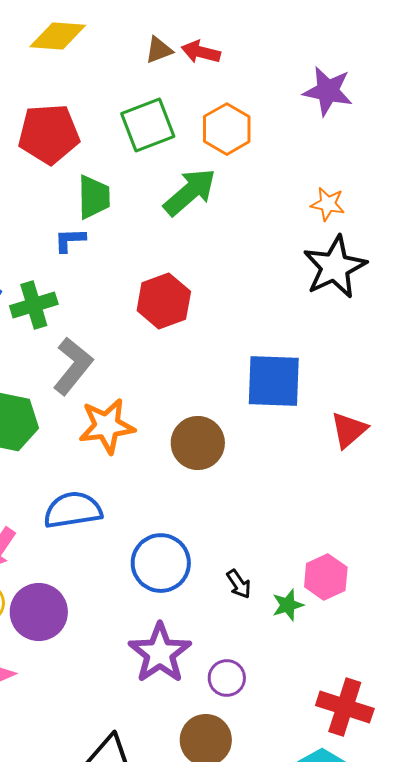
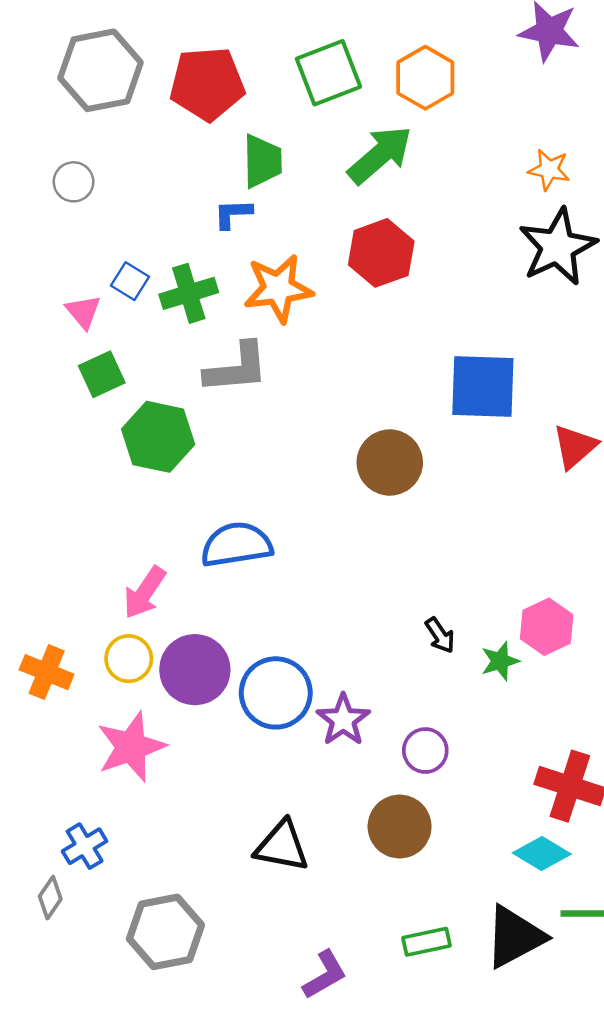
red hexagon: (164, 301) -> (381, 253), moved
gray L-shape: (73, 366) -> (237, 368), turned 46
orange star: (107, 426) -> (278, 288), moved
blue circle: (161, 563) -> (276, 693), moved
purple star: (160, 653) -> (343, 720), size x0.7

